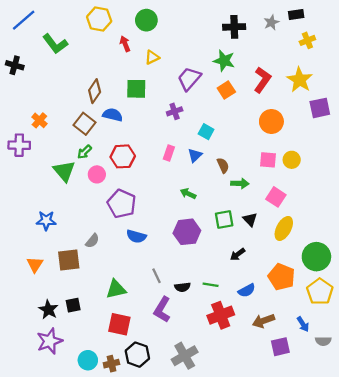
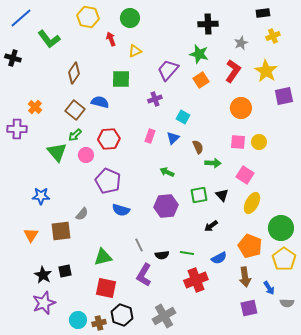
gray star: (271, 22) -> (241, 43), moved
brown diamond: (95, 91) -> (74, 73), moved
brown arrow: (264, 321) -> (245, 277), moved, turned -78

